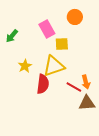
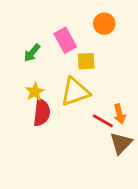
green arrow: (12, 36) -> (32, 53), moved
red semicircle: (43, 84) -> (42, 113), moved
brown triangle: (87, 103) -> (121, 143), turned -42

